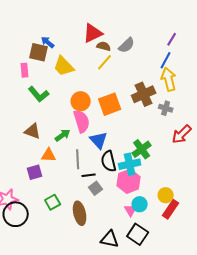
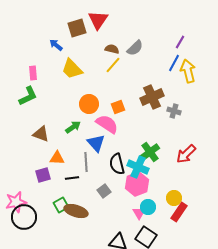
red triangle: (93, 33) -> (98, 20), moved, turned -30
brown square: (39, 52) -> (77, 28), moved, turned -30
yellow arrow: (169, 79) -> (188, 71), moved
green L-shape: (39, 94) -> (28, 96), moved, turned -75
orange square: (110, 104) -> (118, 107), size x0.6
pink semicircle: (82, 121) -> (107, 124), moved, turned -40
red arrow: (182, 134) -> (186, 154), moved
green arrow: (63, 135) -> (73, 127), moved
blue triangle: (99, 140) -> (96, 143), moved
cyan cross: (130, 164) -> (138, 167), turned 35
black line: (89, 175) -> (72, 178), moved
brown ellipse: (80, 213) -> (76, 211), moved, turned -60

